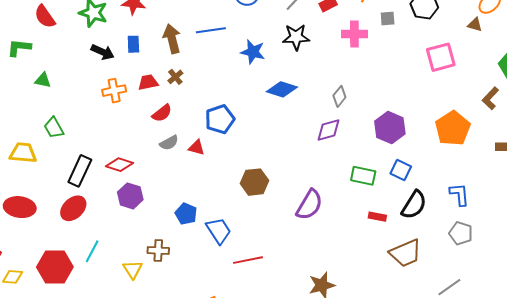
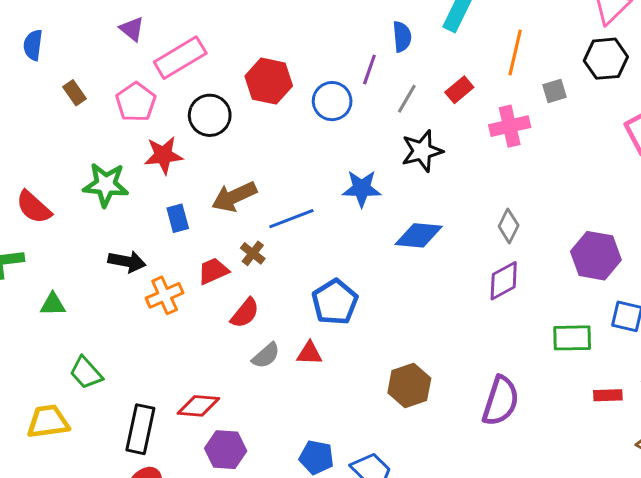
blue line: (211, 30) -> (291, 219), moved
brown arrow: (172, 39) -> (234, 197), turned -88
black arrow: (103, 52) -> (127, 262), moved

